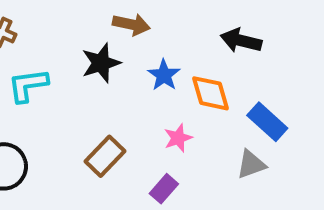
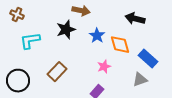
brown rectangle: (105, 156) -> (57, 72), moved

